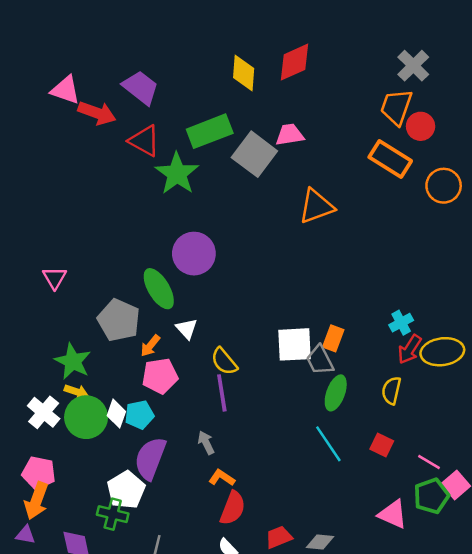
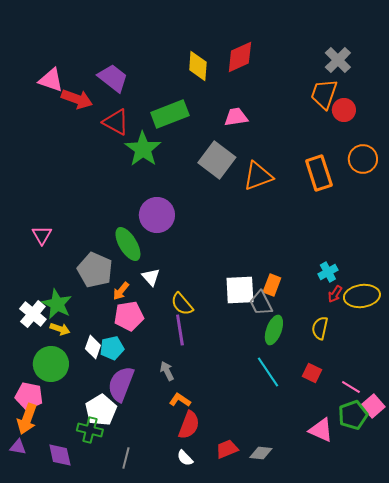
gray square: (254, 154) -> (217, 160), moved
orange rectangle: (390, 159) -> (319, 173), moved, turned 40
red arrow: (410, 349) -> (335, 294), size x0.7
white cross: (44, 412) -> (33, 314), moved
green circle: (86, 417) -> (51, 364), moved

